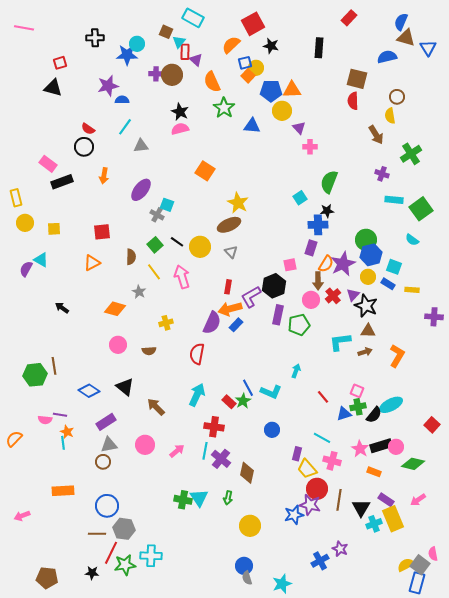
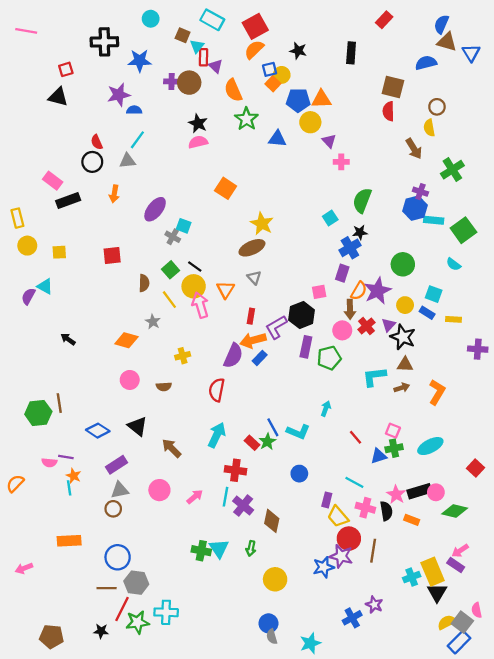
red square: (253, 24) -> (255, 26), moved
black cross: (95, 38) -> (104, 42), size x1.4
cyan circle: (137, 44) -> (151, 19), moved
red semicircle: (88, 129) -> (97, 142), turned 32
gray triangle: (141, 146) -> (128, 161), moved
blue cross: (318, 225) -> (350, 248), turned -30
yellow circle: (200, 247) -> (194, 286), moved
blue hexagon: (371, 255) -> (415, 208), moved
orange triangle: (92, 263) -> (226, 290), moved, turned -30
black semicircle: (374, 415) -> (386, 511), moved, turned -48
purple rectangle: (386, 500) -> (456, 565), moved
black triangle: (361, 508) -> (437, 593), moved
blue rectangle: (417, 583) -> (459, 642), turned 30

